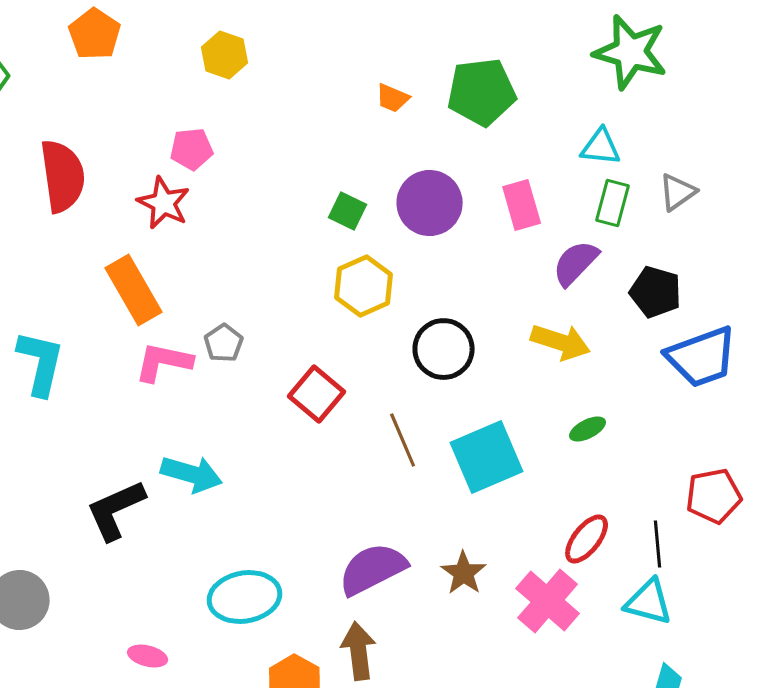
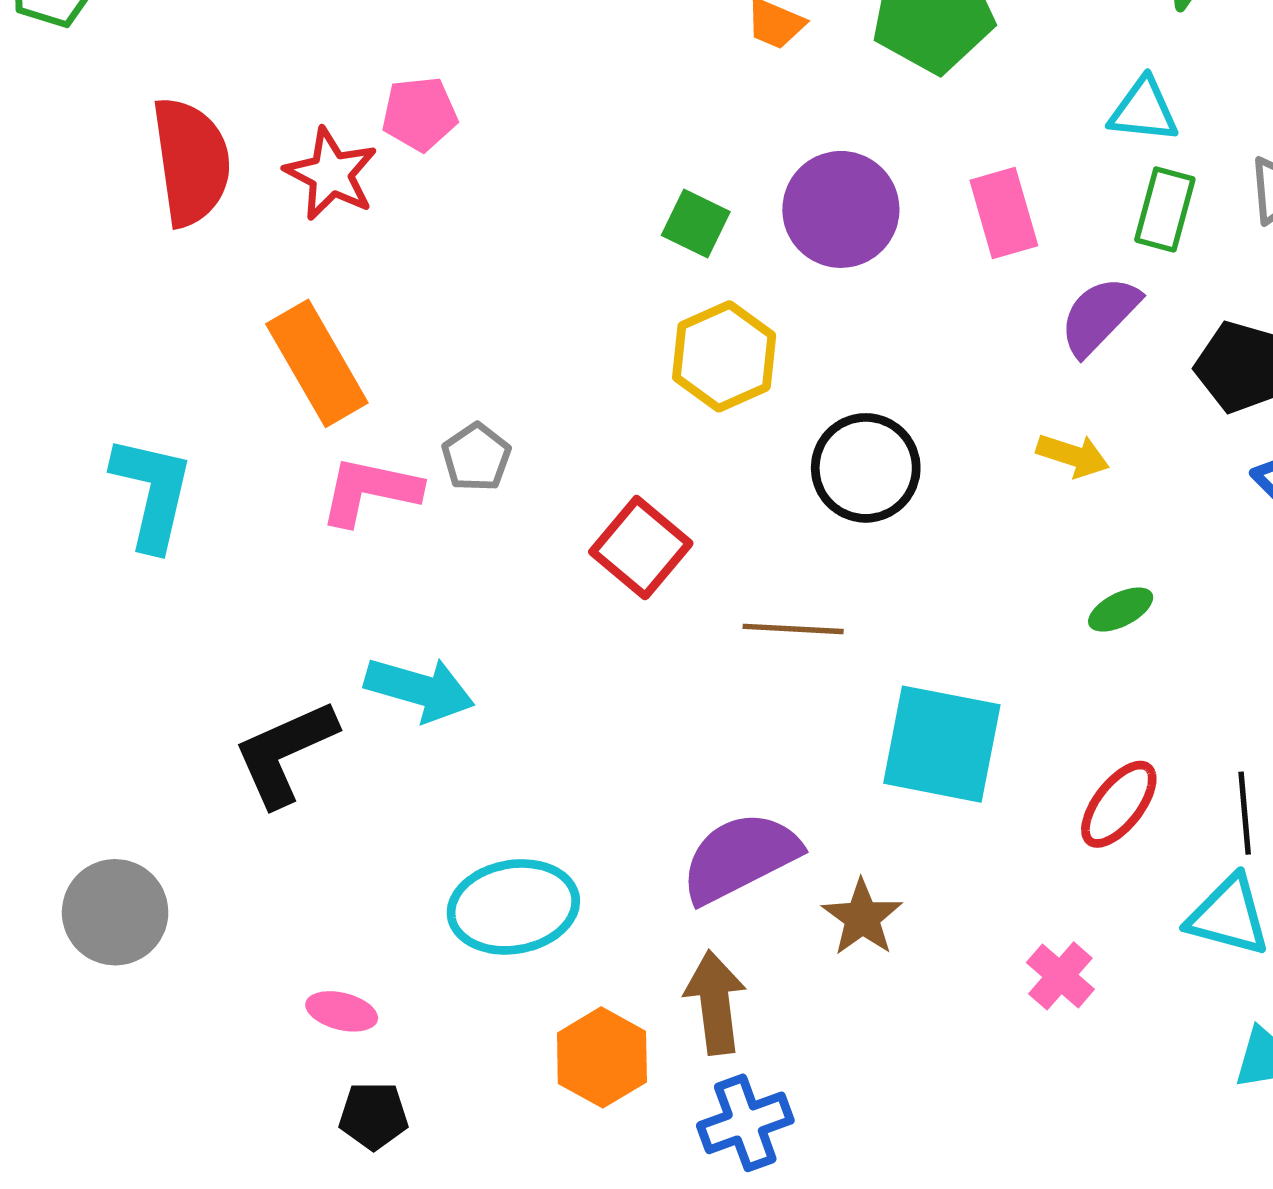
red star: (164, 203) -> (331, 174), moved
yellow arrow: (561, 342) -> (1073, 455), size x0.7
brown line: (403, 440) -> (793, 629), turned -64
cyan square: (487, 457) -> (942, 744), moved, turned 34
brown star: (464, 573) -> (862, 918), moved
pink cross: (548, 601) -> (1060, 976), moved, size x0.6

